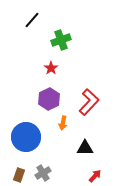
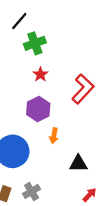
green cross: (61, 40) -> (35, 43), moved
red L-shape: (89, 102) -> (83, 89), moved

